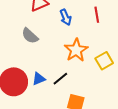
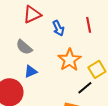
blue triangle: (39, 79) -> (31, 72), moved
black line: (60, 79) -> (85, 88), moved

